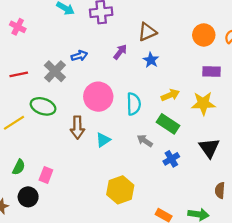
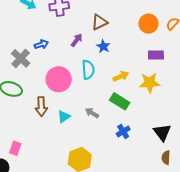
cyan semicircle: (134, 104) -> (88, 70), moved
gray arrow: (145, 141) -> (92, 113), moved
black triangle: (209, 148) -> (162, 132), moved

